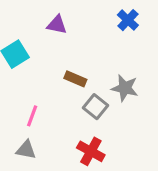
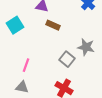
brown rectangle: (75, 79) -> (53, 25), moved

